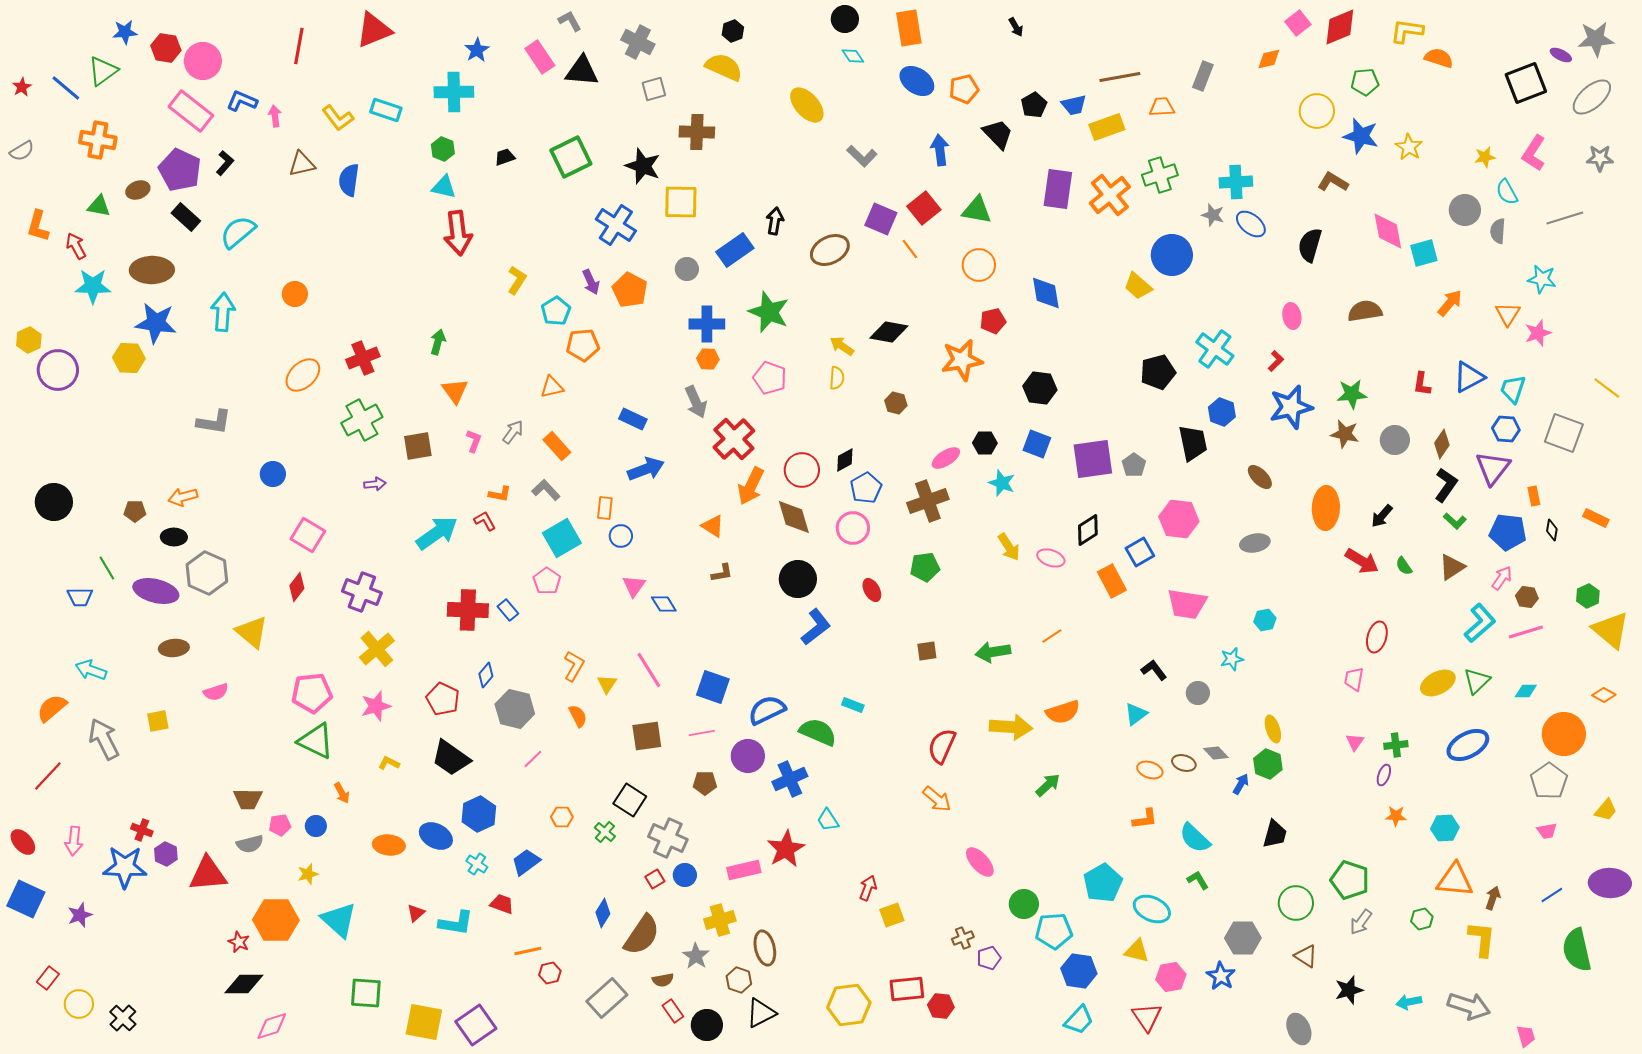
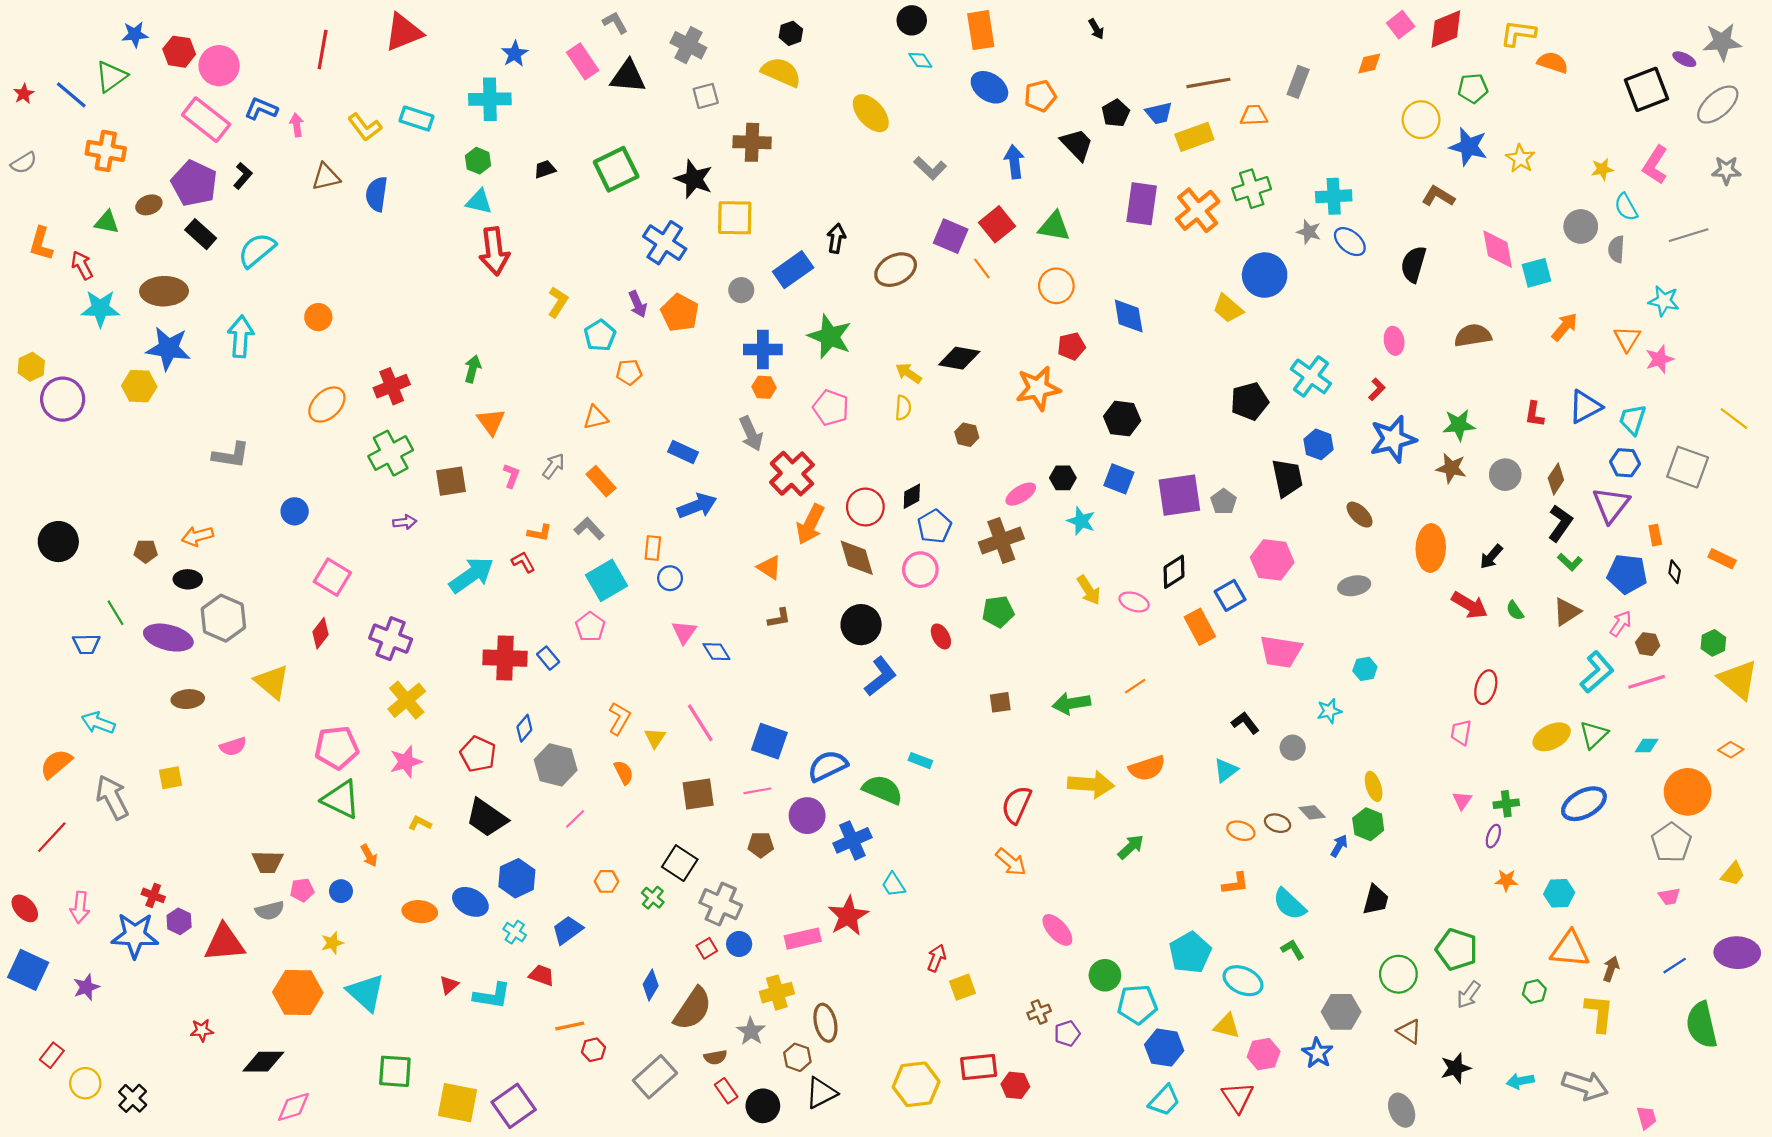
orange pentagon: (583, 345) -> (629, 372), size x0.7
red star: (239, 942) -> (202, 1030), moved, turned -30

